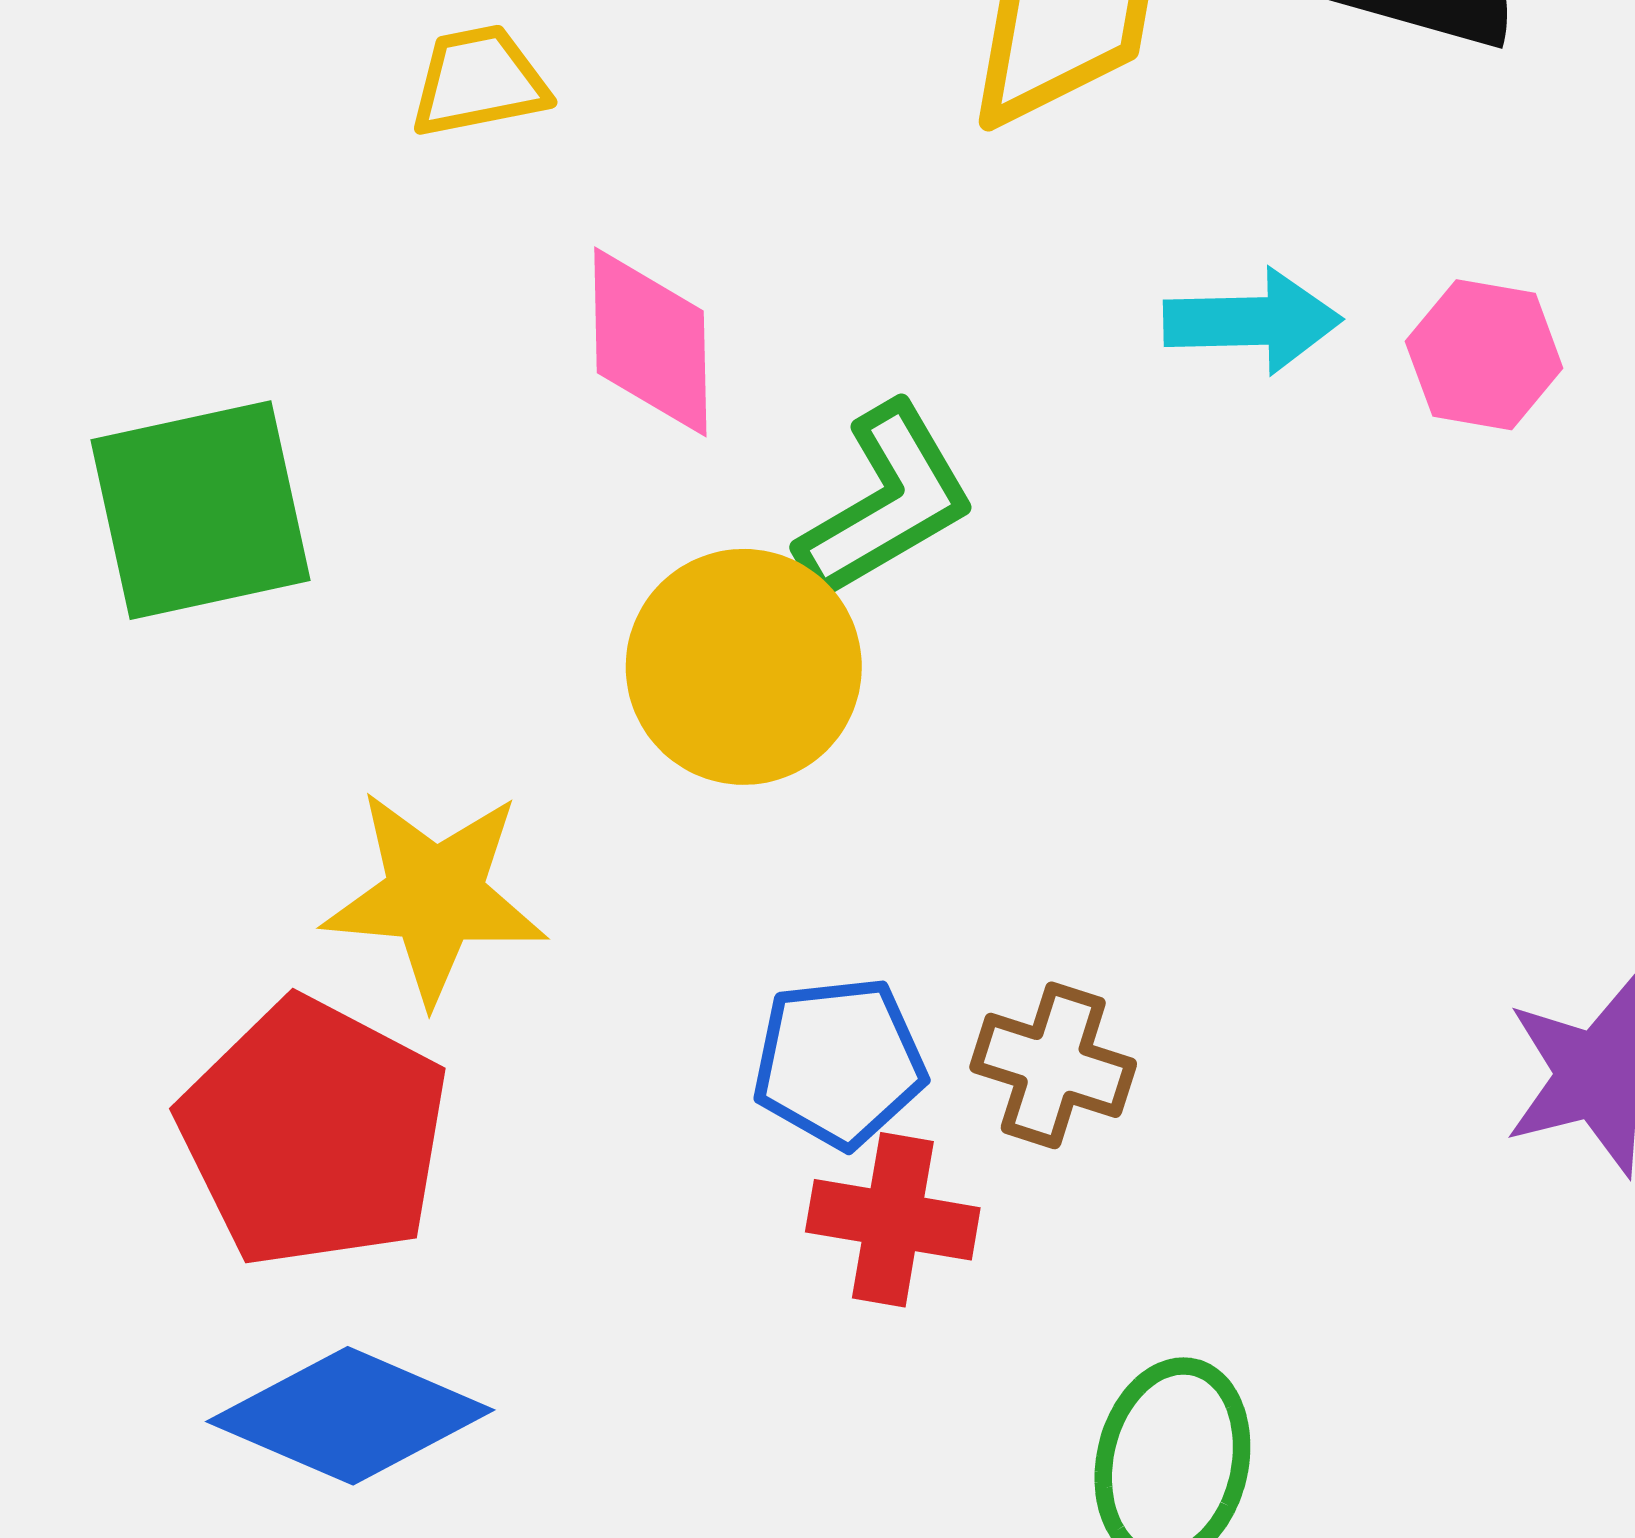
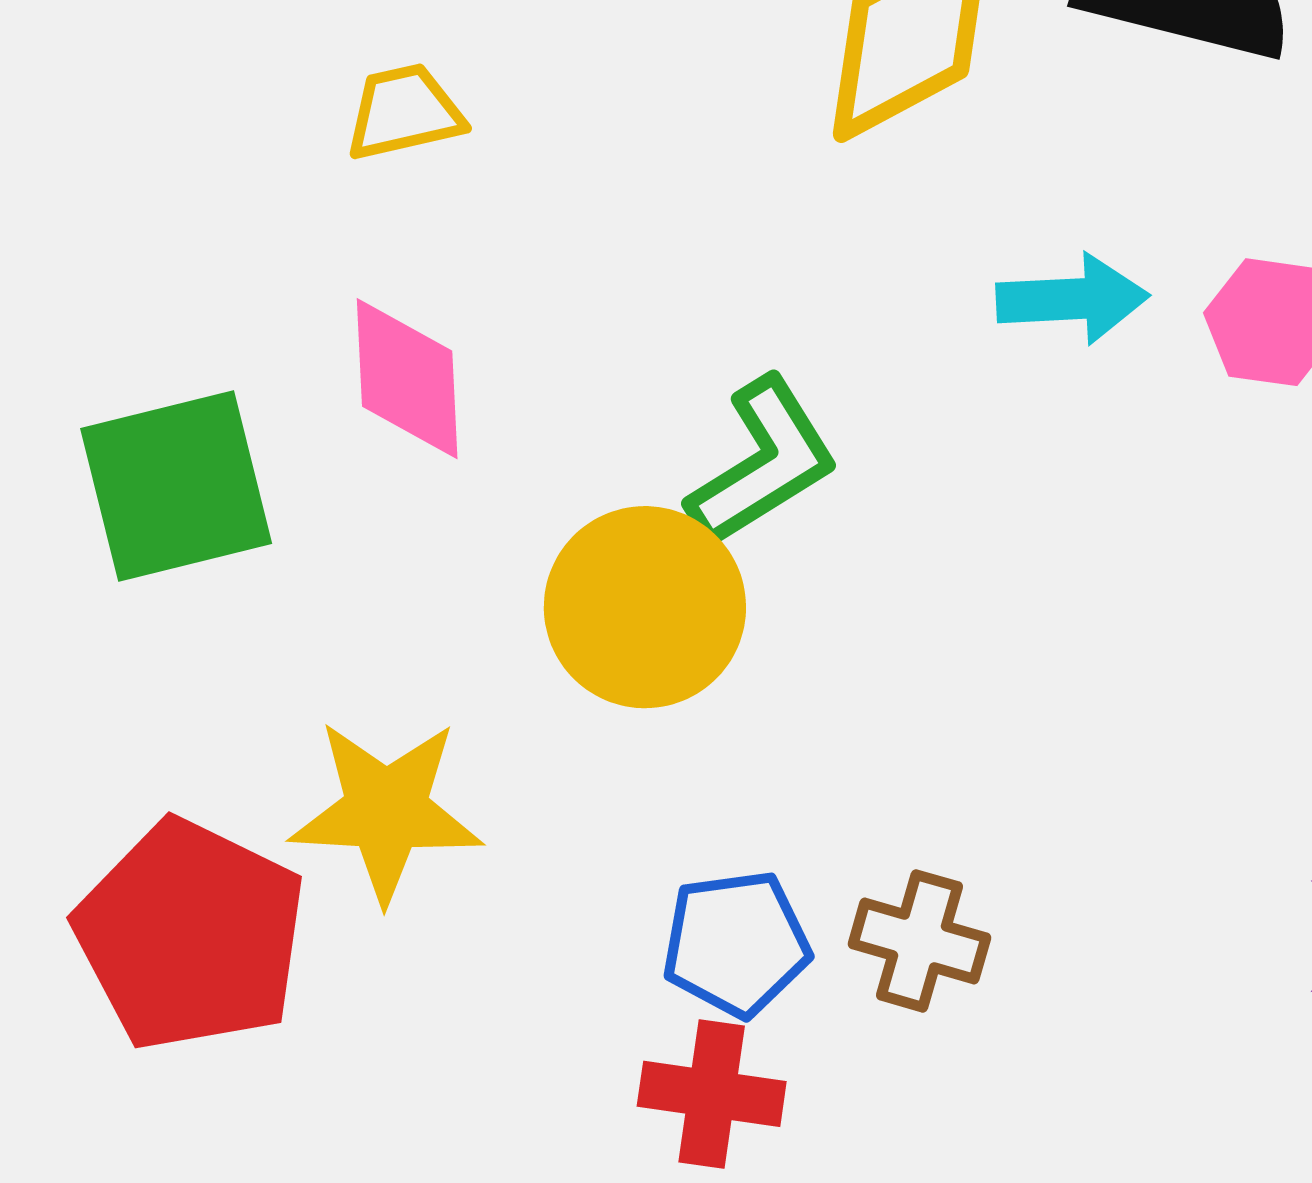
pink diamond: (650, 342) -> (407, 379), moved
red pentagon: (314, 1133) -> (191, 935), moved
red cross: (893, 1220) -> (712, 1094), moved

